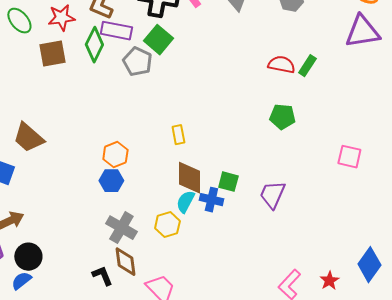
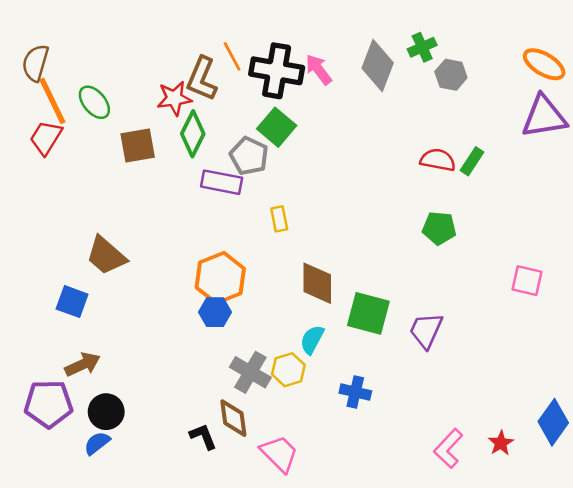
red star: (61, 18) -> (174, 98), moved
purple rectangle: (116, 31) -> (222, 182), moved
yellow rectangle: (178, 135) -> (279, 219), moved
orange hexagon: (115, 155) -> (220, 278), size x1.5
brown diamond: (189, 178) -> (317, 283), moved
green square: (228, 182) -> (368, 313), size x1.6
blue cross: (211, 200) -> (355, 392), moved
gray cross: (121, 228) -> (250, 372), moved

